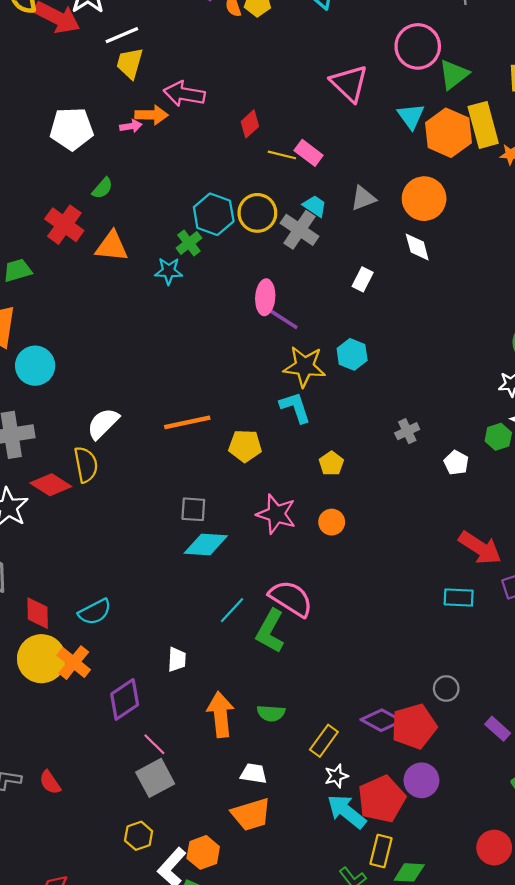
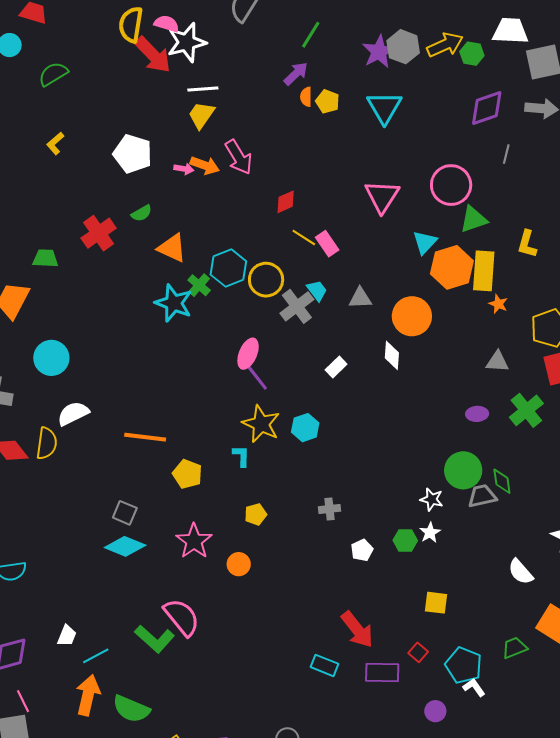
pink arrow: (184, 94) -> (239, 157), turned -150
green cross: (189, 243) -> (199, 285), turned -30
orange triangle: (112, 246) -> (172, 248), moved
cyan star: (169, 271) -> (174, 303), size x1.5
cyan circle: (35, 366) -> (51, 358), moved
cyan L-shape: (295, 407) -> (241, 456), size x0.7
cyan line: (232, 610) -> (96, 656), moved
green L-shape: (270, 631) -> (155, 639), turned -96
green semicircle: (271, 713) -> (131, 709), size x1.5

